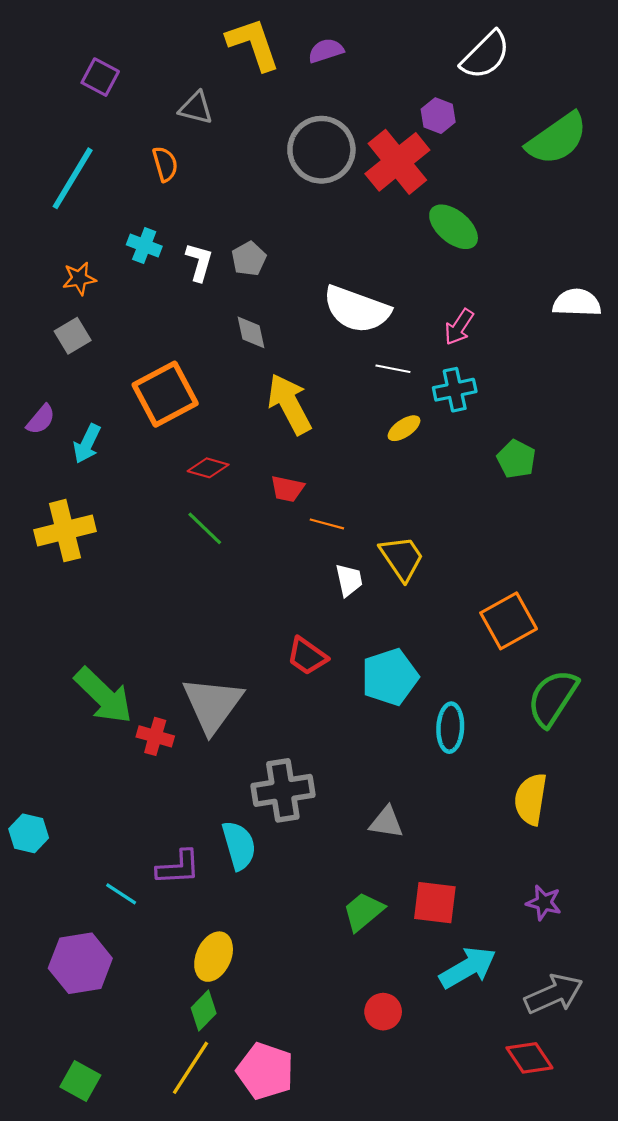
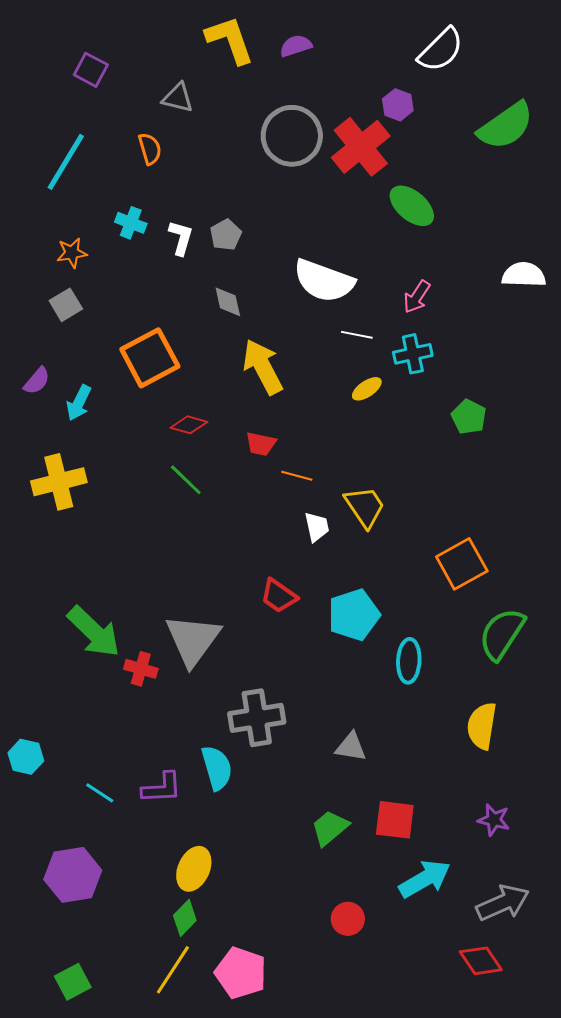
cyan line: (121, 894) -> (100, 793), moved
green square: (80, 1081) -> (73, 982), turned 33

